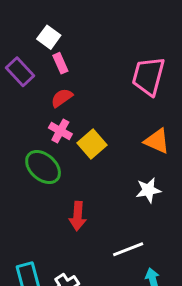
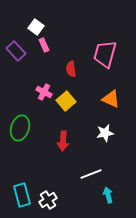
red semicircle: (62, 98) -> (71, 69), moved, turned -63
green ellipse: (43, 167) -> (20, 128), moved, turned 65
red arrow: (78, 216) -> (63, 141), moved

